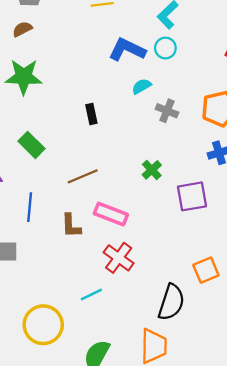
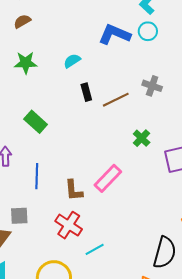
green star: (24, 77) -> (26, 63), size x0.7
cyan semicircle: (142, 86) -> (72, 61), moved
brown line: (83, 176) -> (116, 100), moved
pink rectangle: (111, 214) -> (108, 178), turned -64
red cross: (119, 258) -> (69, 225), moved

